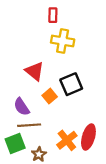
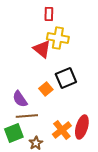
red triangle: (35, 71) -> (42, 49), moved

